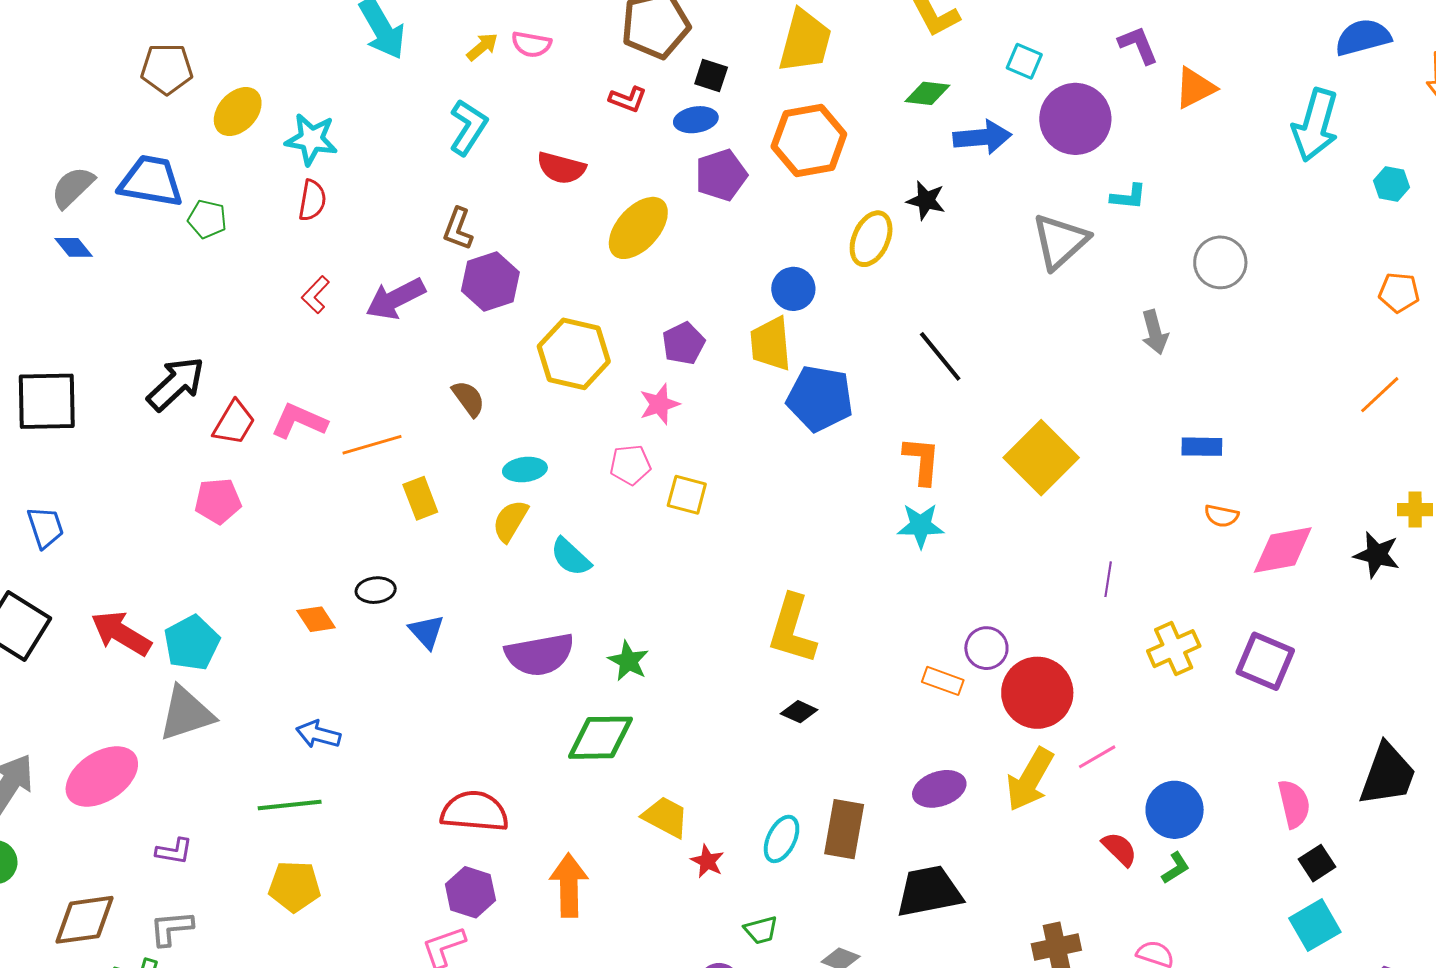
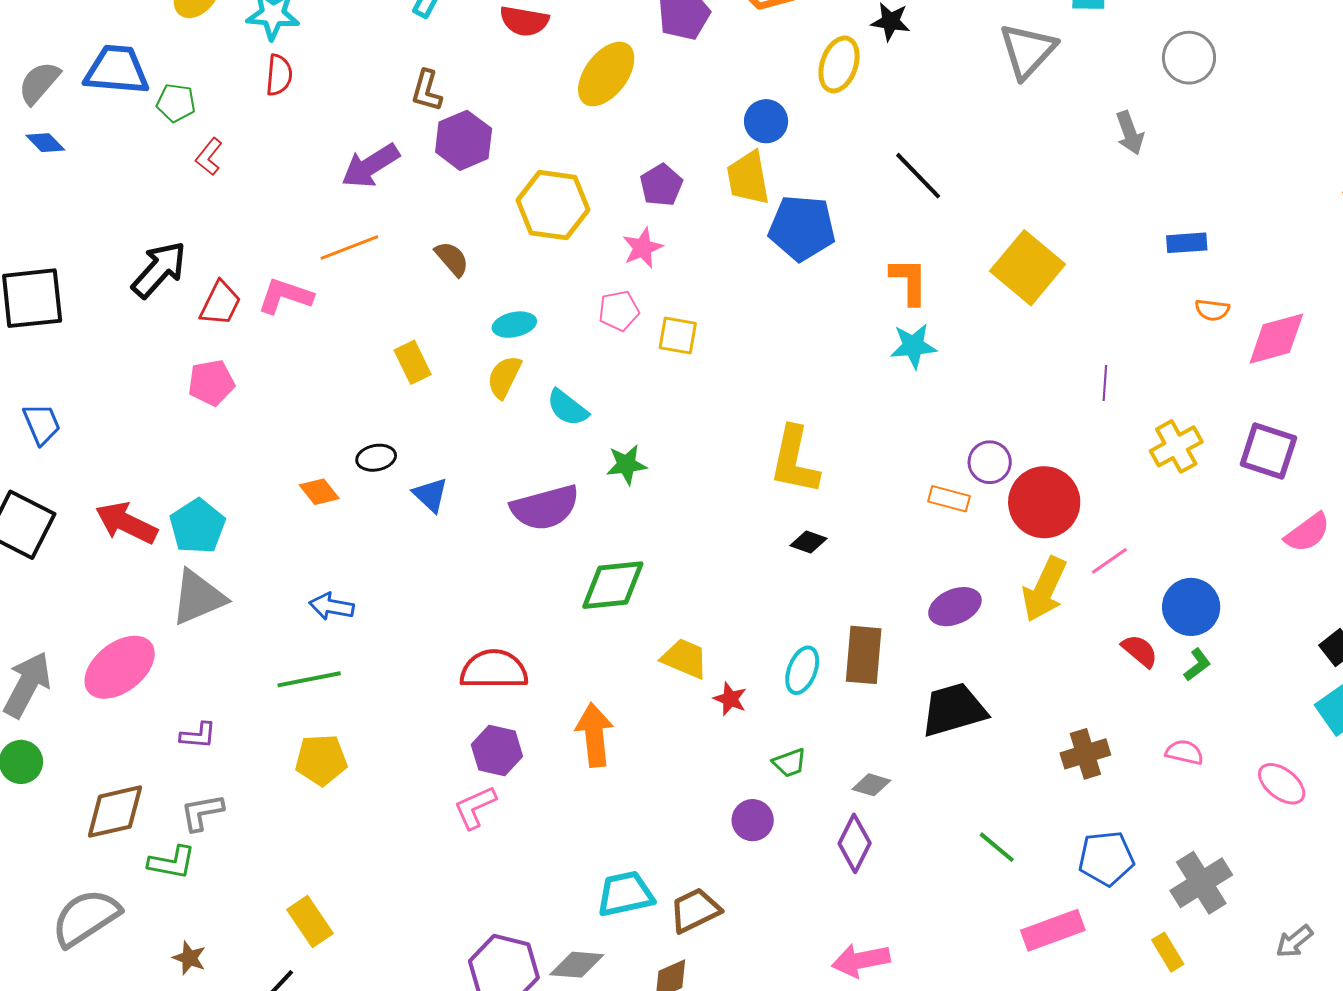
red L-shape: (315, 295) -> (209, 157), moved
orange line: (372, 445) -> (349, 248), moved
green star: (628, 661) -> (627, 465), moved, turned -30
pink semicircle: (1294, 804) -> (1307, 533), moved, turned 72

